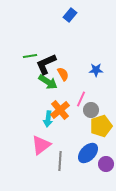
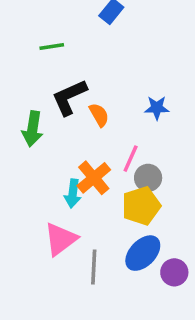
green line: (30, 56) -> (52, 47), moved
green arrow: (48, 82) -> (33, 129), moved, turned 66
yellow pentagon: (101, 126) -> (141, 206), moved

